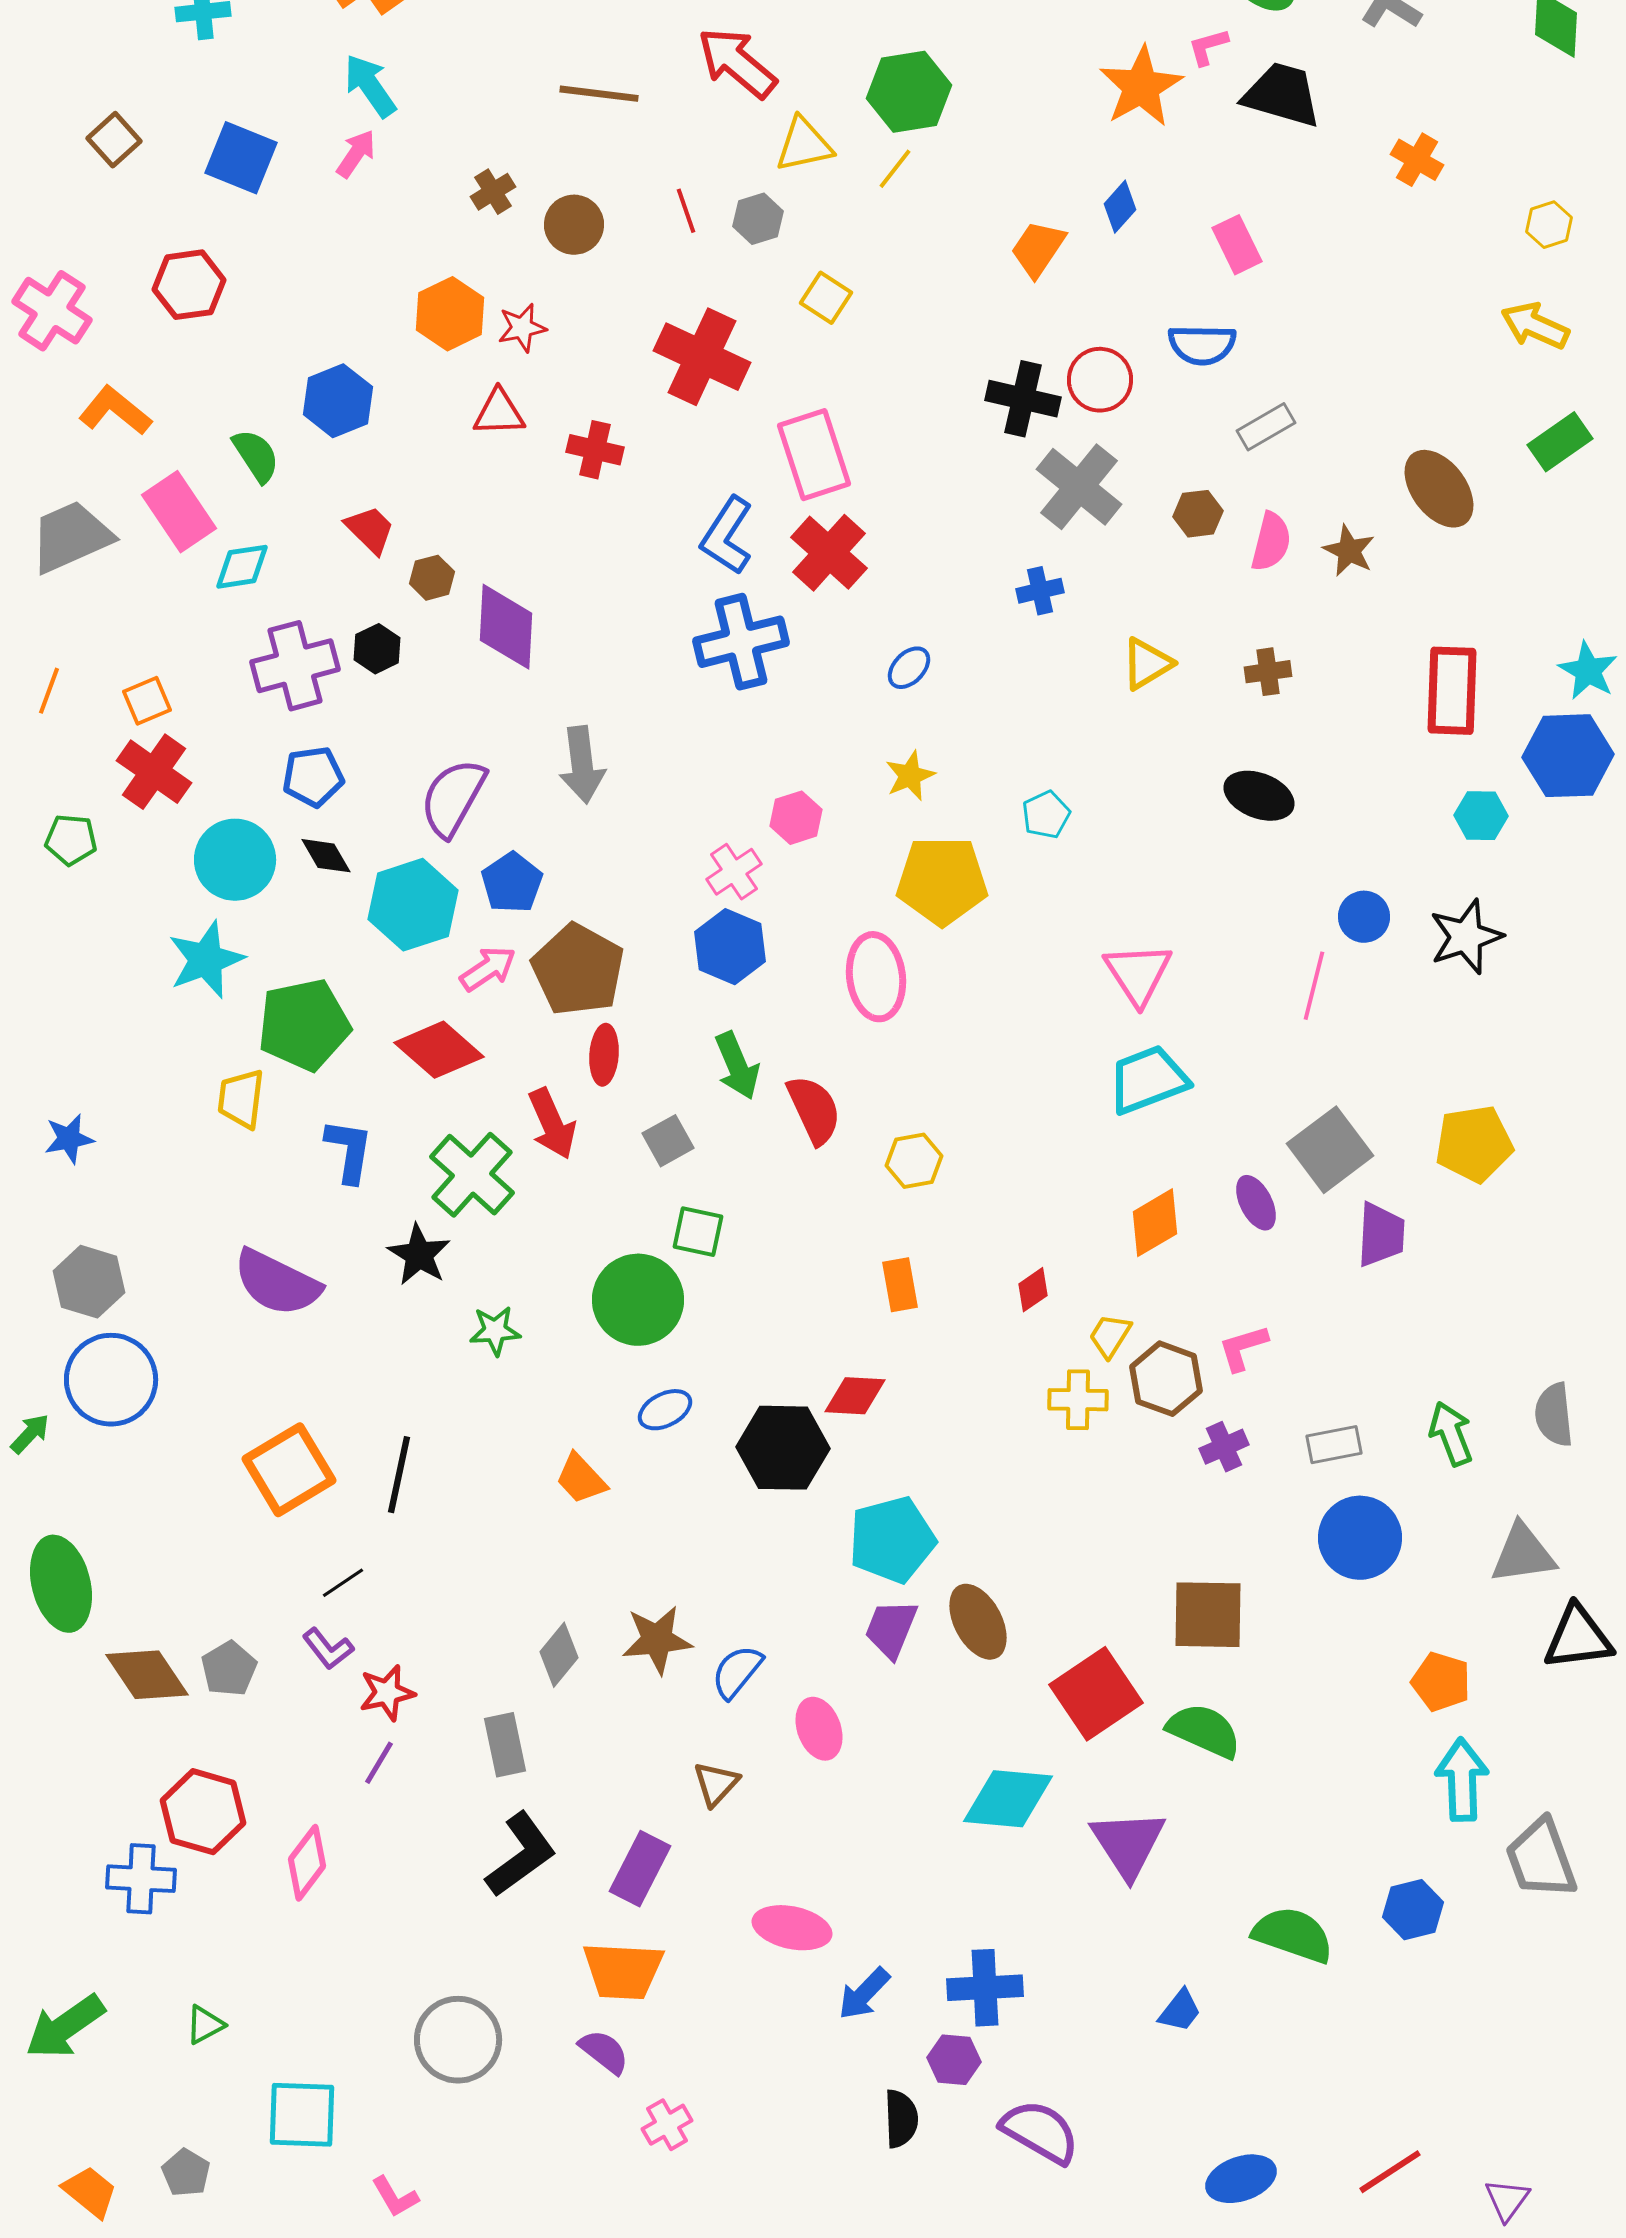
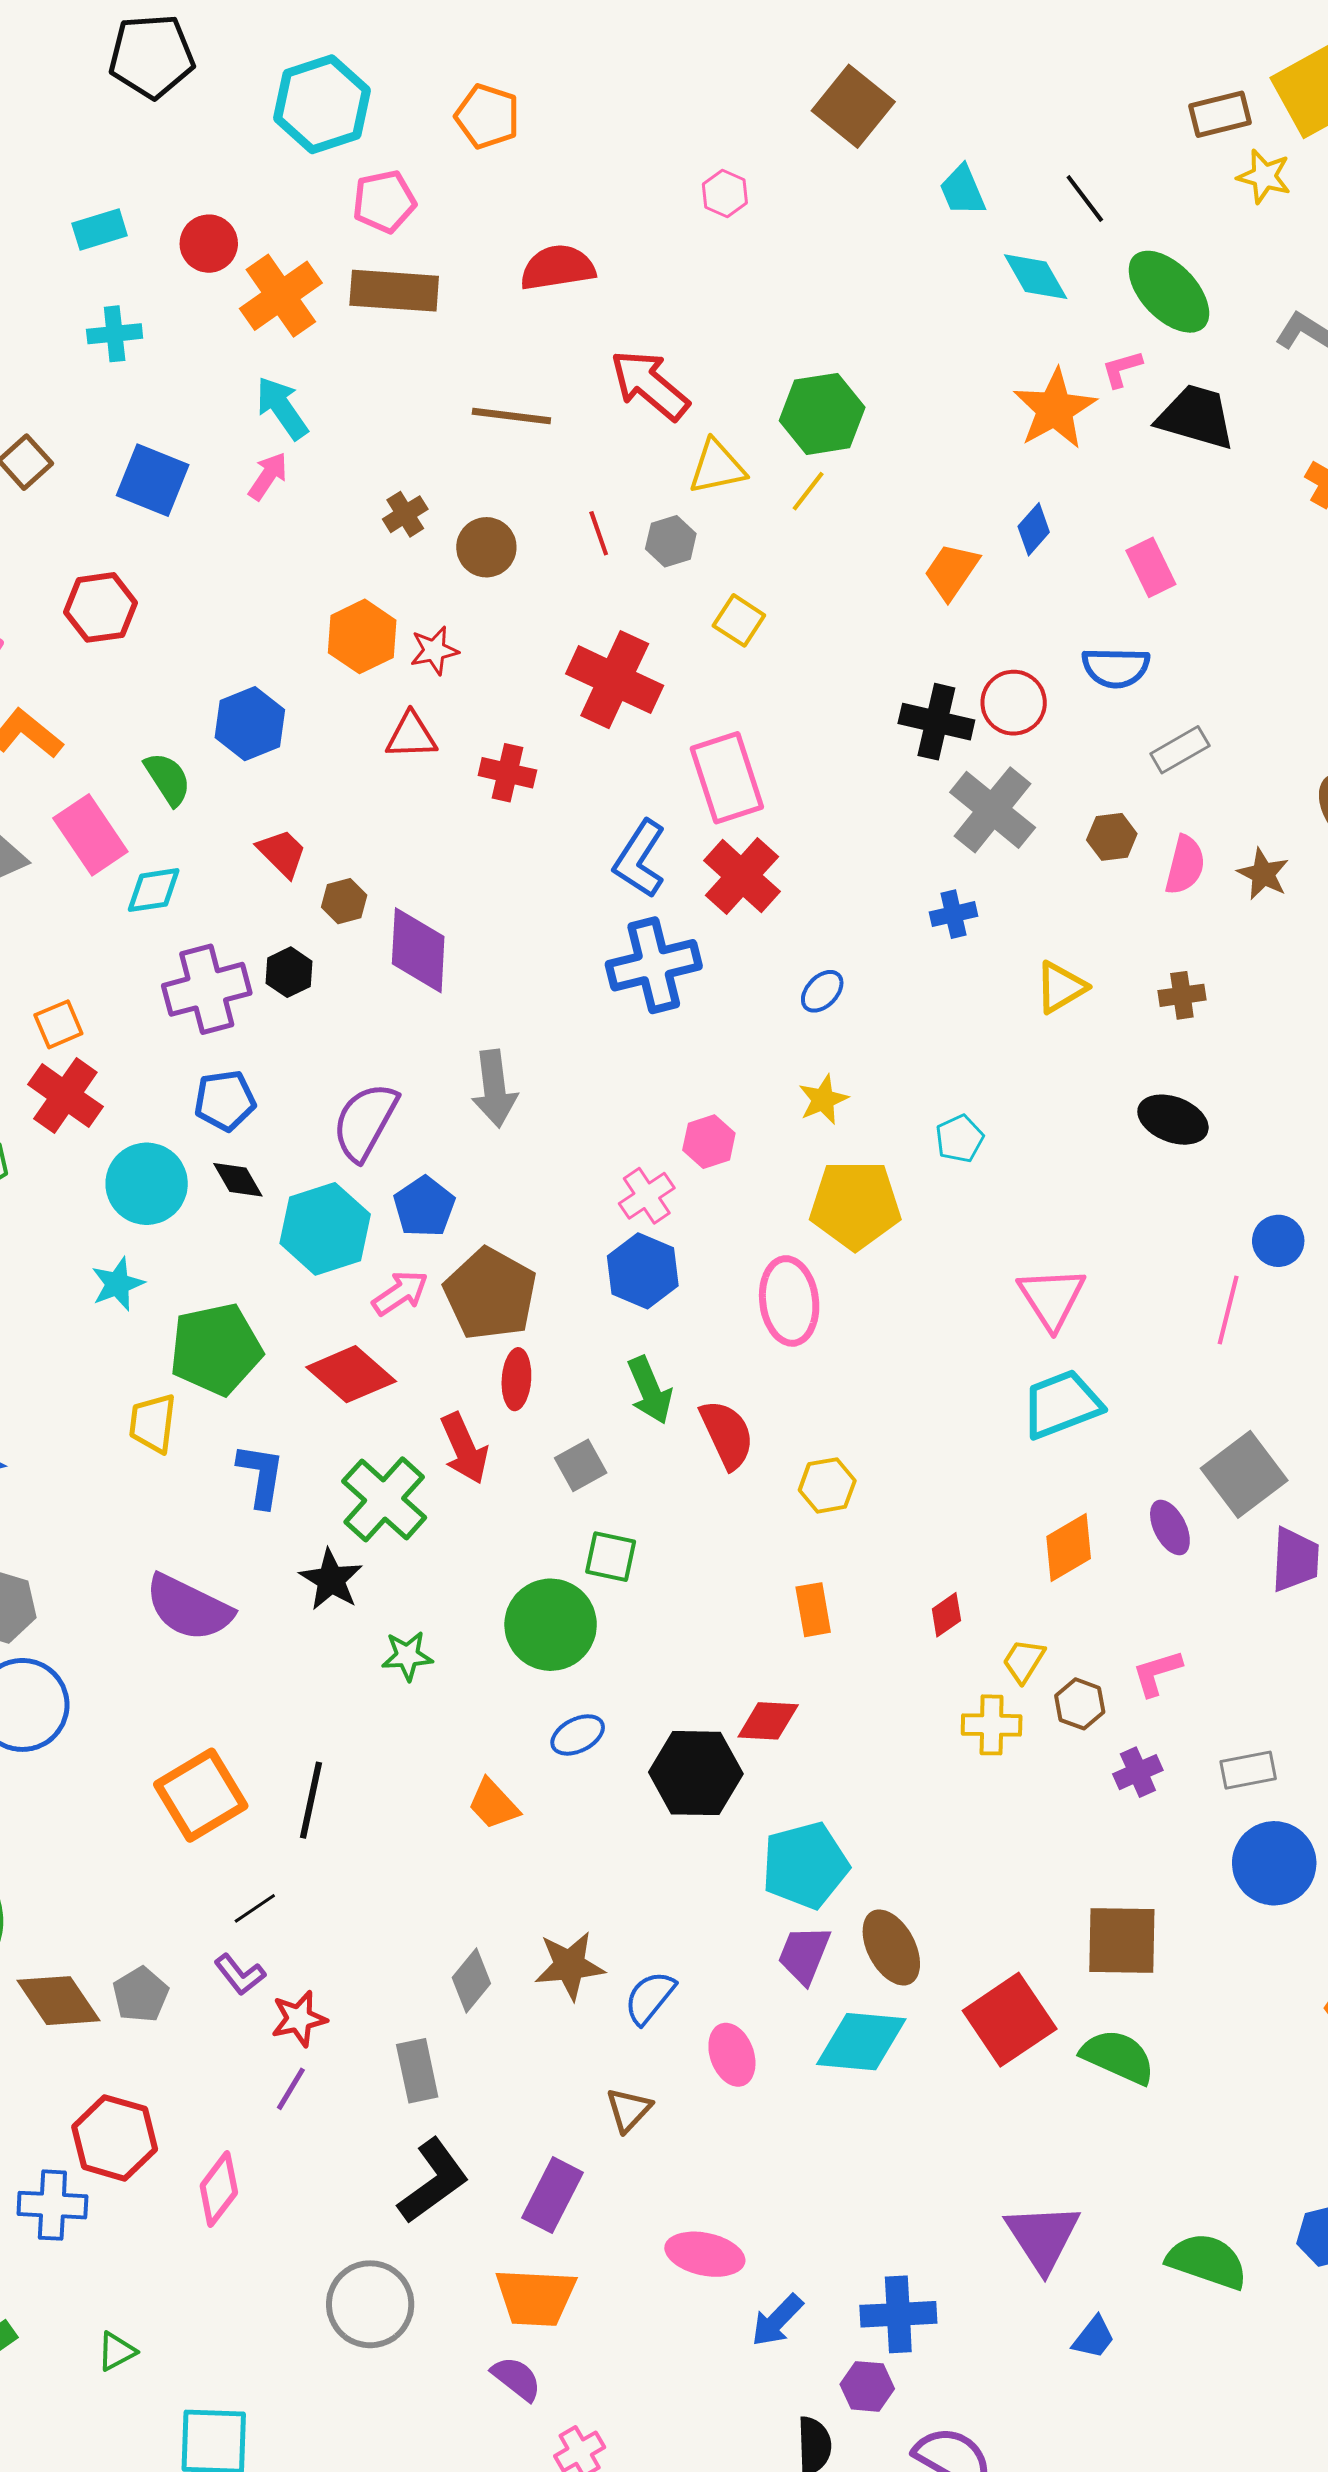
cyan star: (206, 960) -> (118, 1284), size x0.7
brown hexagon: (1166, 1379) -> (1080, 1704), size x0.7
cyan diamond: (1008, 1799) -> (861, 2042), moved
purple triangle: (1128, 1844) -> (1043, 2237), moved
gray circle: (458, 2040) -> (370, 2304), moved

